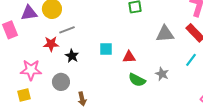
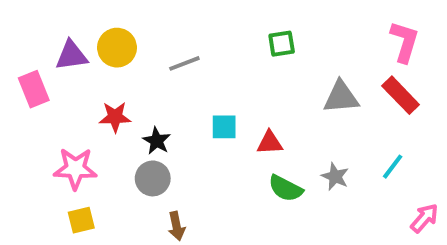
gray line: (67, 30) -> (184, 63), moved
cyan line: (191, 60) -> (393, 167), moved
gray circle: (61, 82) -> (153, 178), moved
yellow square: (24, 95) -> (81, 220), moved

